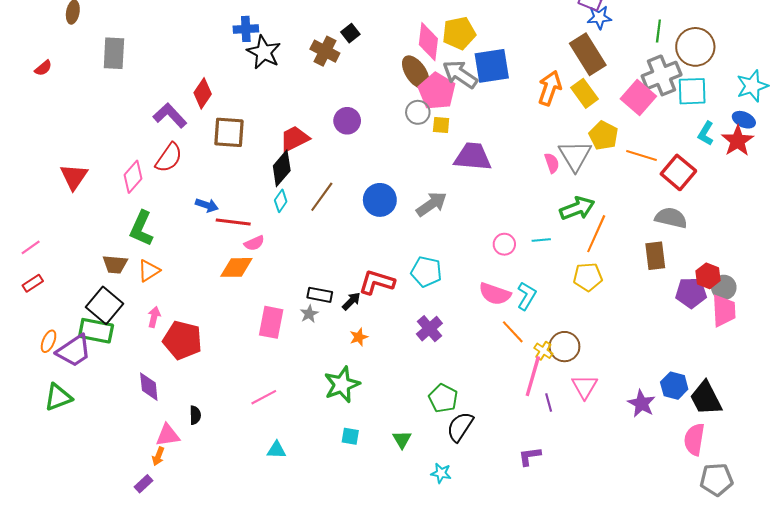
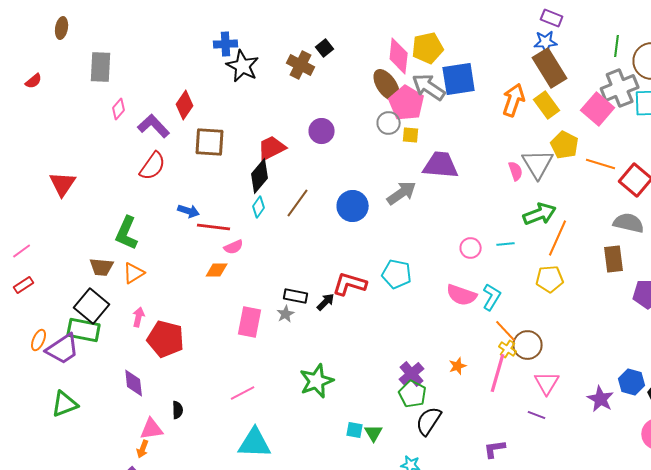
blue star: (599, 17) -> (546, 42), moved
pink diamond: (133, 177) -> (119, 109), moved, size x0.7
gray arrow: (432, 204) -> (402, 193), moved
orange diamond: (236, 267) -> (217, 270), size x0.7
purple cross: (429, 329) -> (412, 374), moved
orange line: (513, 332) -> (506, 331), moved
orange star: (359, 337) -> (458, 366), moved
green triangle: (58, 397) -> (65, 404), moved
purple line: (549, 402) -> (537, 415), moved, turned -54
cyan square: (350, 436) -> (355, 430), moved
cyan triangle: (276, 450) -> (255, 443), size x1.8

